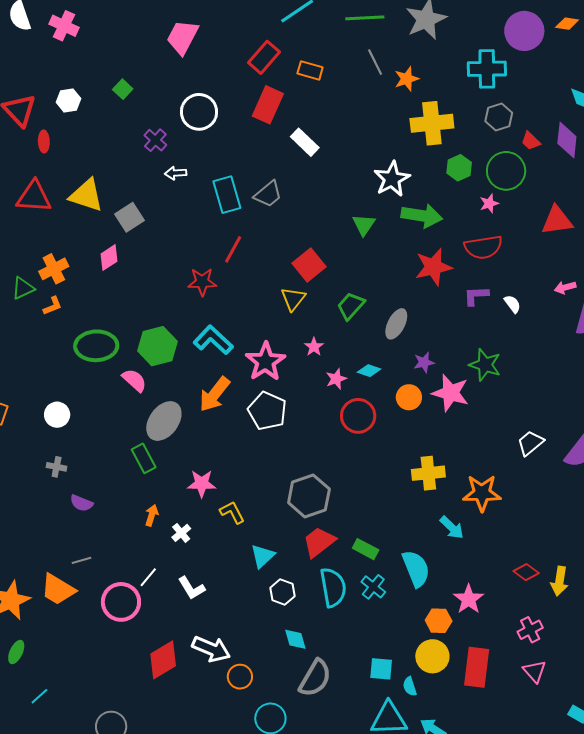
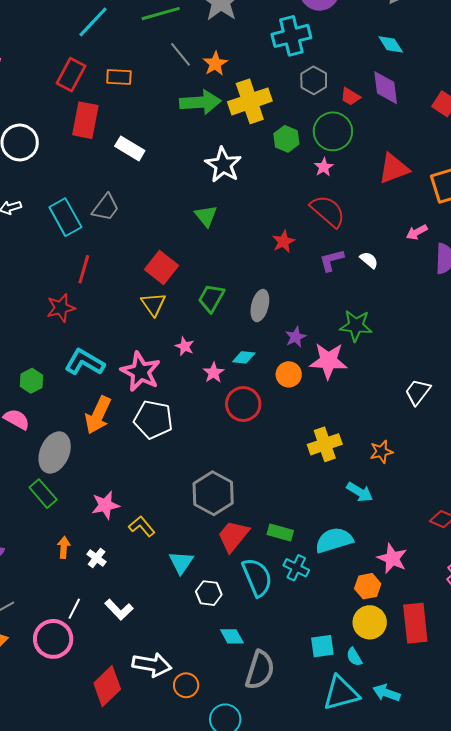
green arrow: (422, 216) -> (200, 102), moved
red semicircle: (483, 247) -> (328, 211), turned -117
red star: (433, 267) -> (283, 242), size x0.6
green hexagon: (157, 346) -> (31, 381), size x0.6
orange star: (482, 493) -> (381, 452), size x0.6
cyan semicircle: (416, 569) -> (334, 540), turned -72

